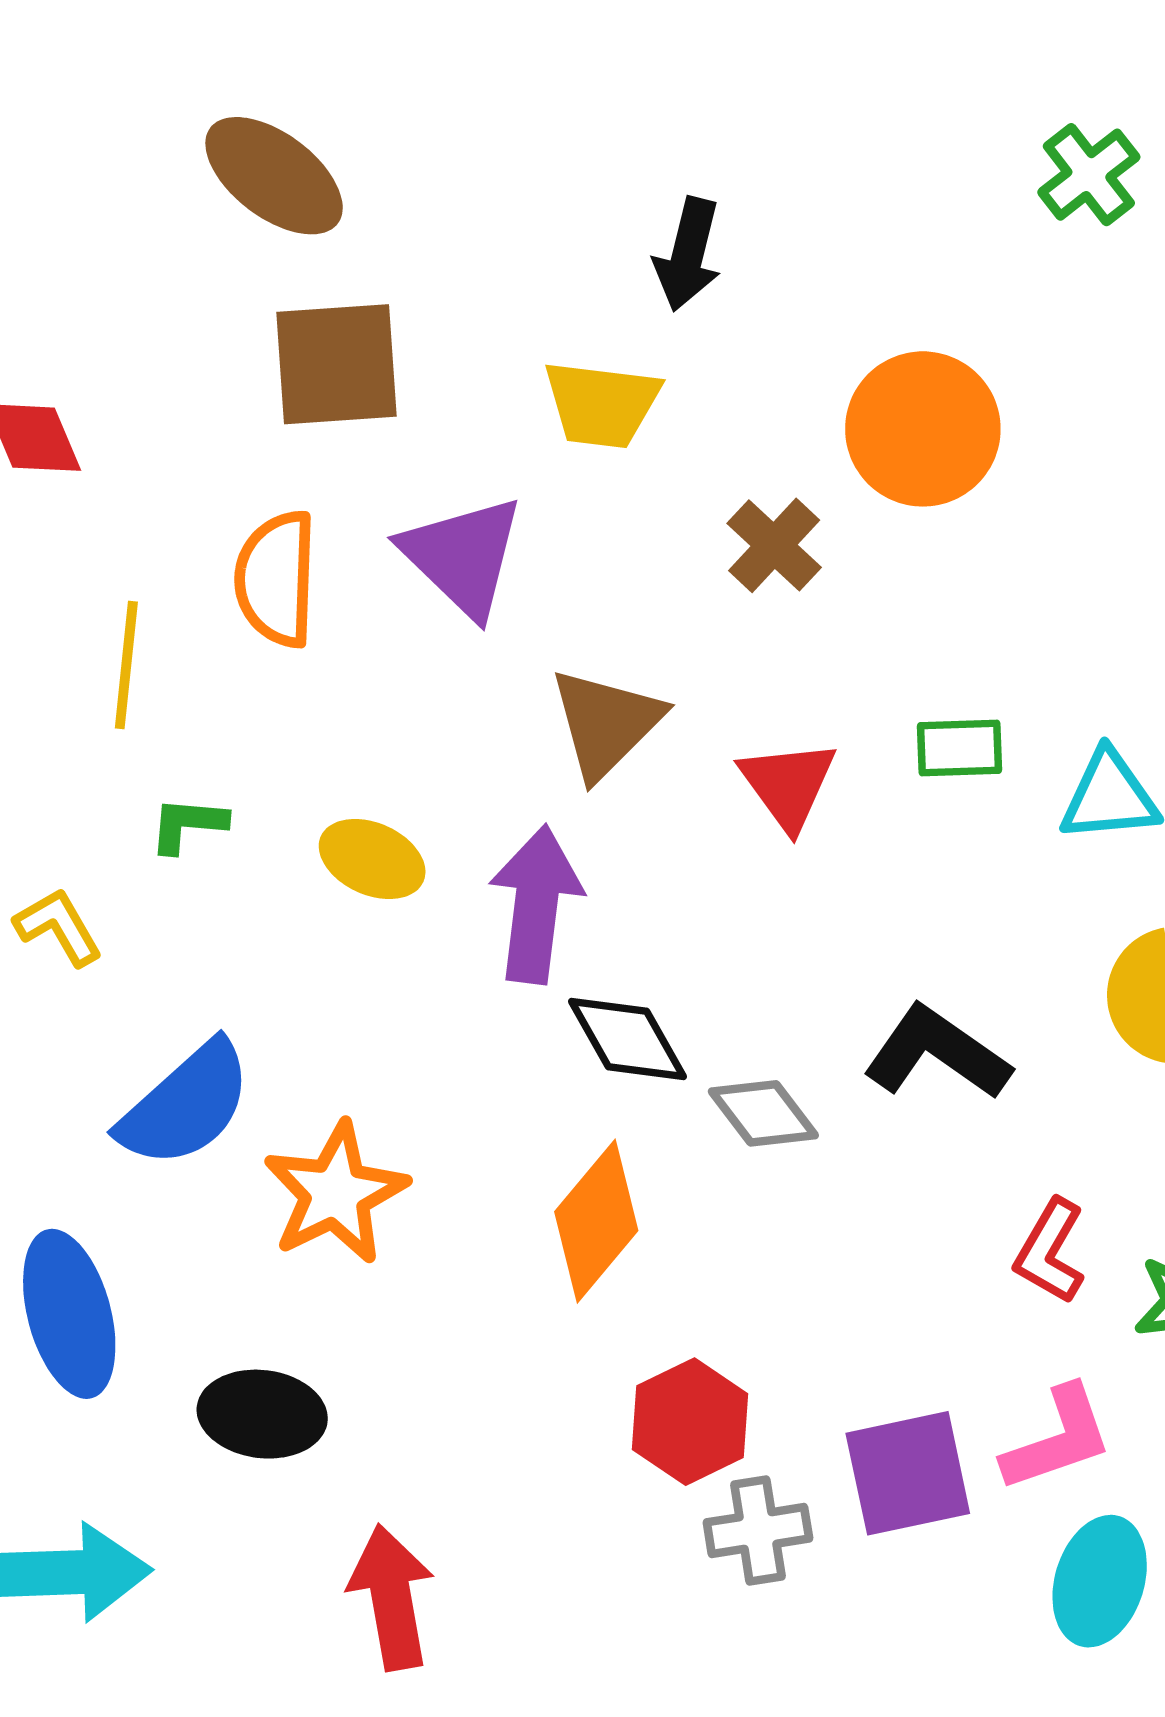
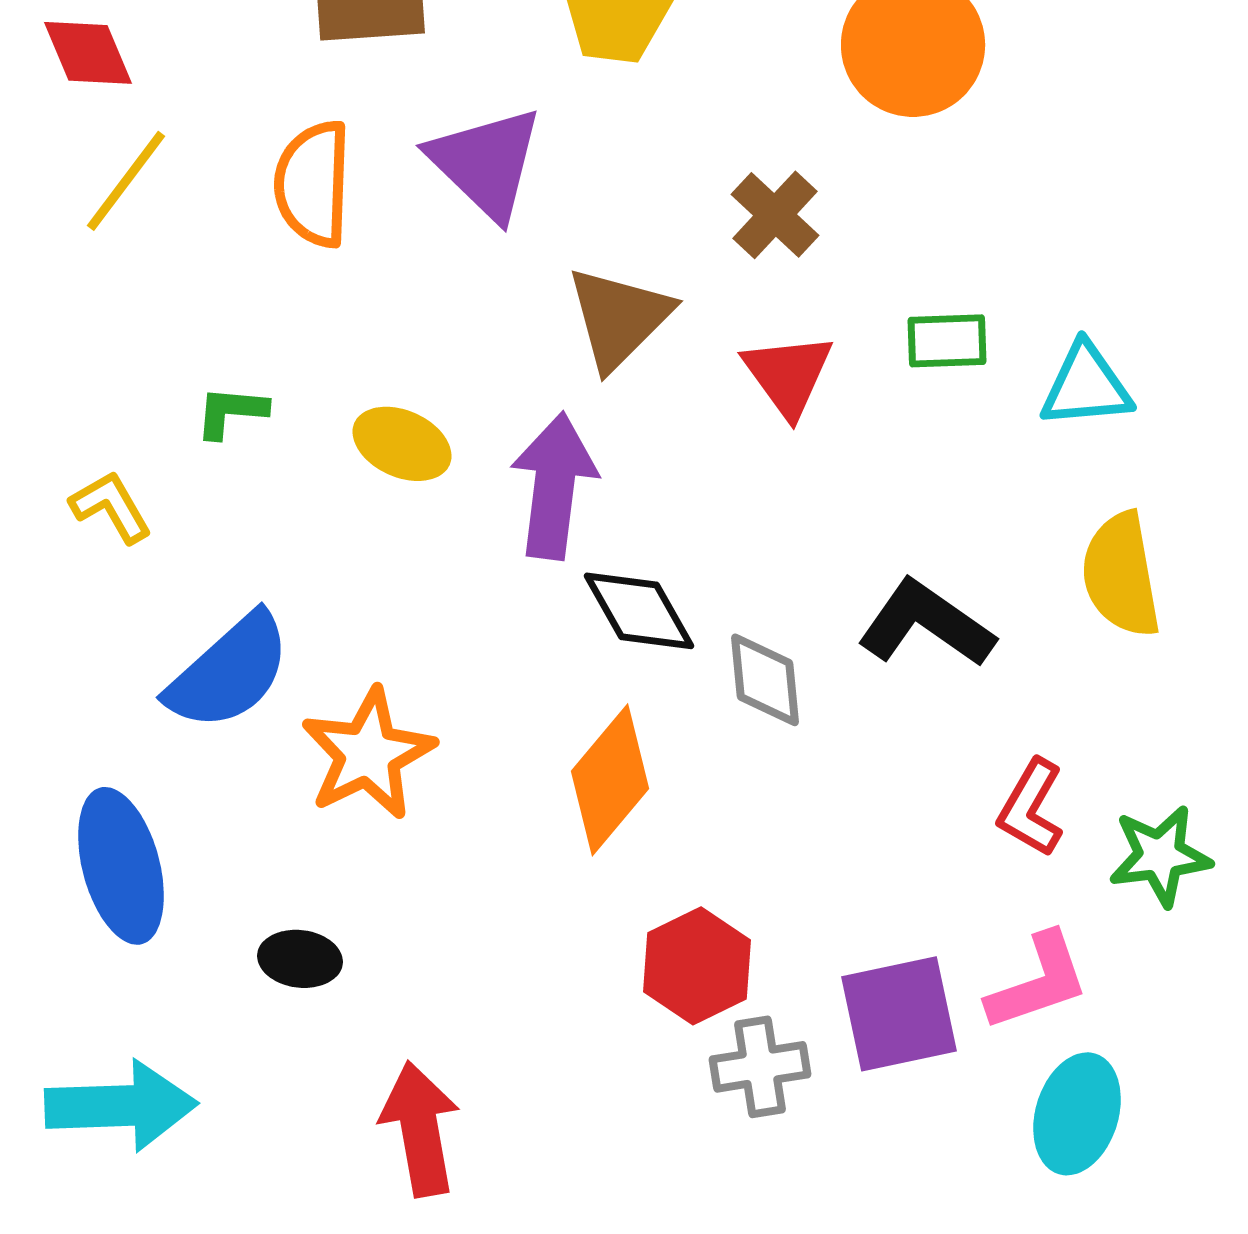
brown cross: (774, 545) -> (775, 215), moved
yellow line: (126, 665) -> (126, 181), moved, turned 31
gray diamond: (763, 1113) -> (765, 680), turned 32
black ellipse: (262, 1414) -> (300, 959), size x0.7

